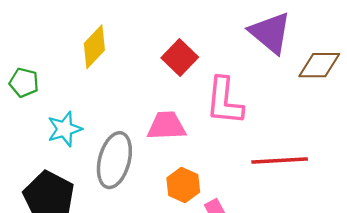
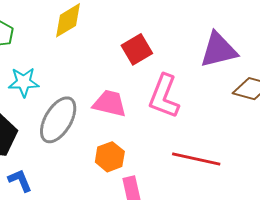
purple triangle: (270, 33) -> (218, 50), turned 51

